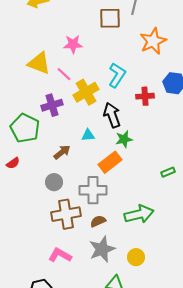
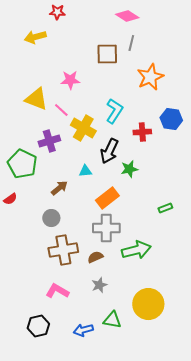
yellow cross: (86, 92) -> (83, 128), turned -30
black arrow: (112, 115) -> (109, 151), turned -135
green star: (124, 139) -> (129, 169), moved
gray cross: (93, 190) -> (106, 228), moved
gray star: (102, 249) -> (99, 285), size x0.6
yellow circle: (136, 257) -> (148, 304), moved, size x1.8

